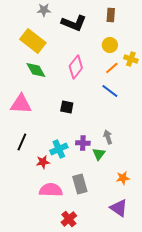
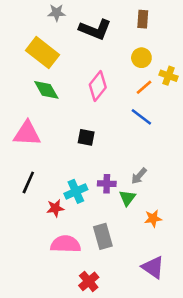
gray arrow: (108, 137) -> (139, 176), turned -120
orange star: (123, 178) -> (153, 218), moved

